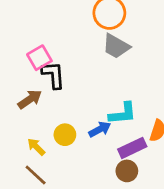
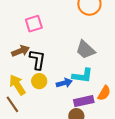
gray trapezoid: (116, 46) -> (85, 50), moved
black L-shape: (53, 75) -> (37, 60), moved
yellow arrow: (36, 147) -> (17, 85), size x1.5

